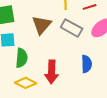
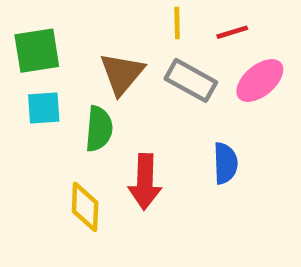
green semicircle: (22, 58) -> (99, 129), moved
yellow diamond: (26, 83) -> (85, 207), turned 65

